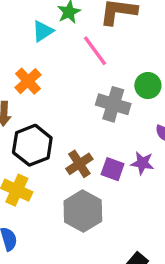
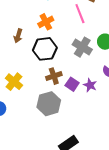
orange cross: (28, 81) -> (46, 22), moved
black hexagon: (32, 145) -> (45, 49), moved

